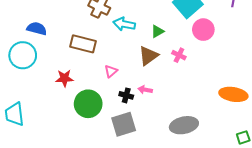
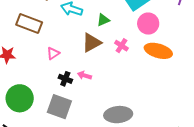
orange ellipse: (233, 94) -> (158, 51), moved
green circle: (88, 104) -> (20, 98), moved
gray square: (124, 124) -> (59, 107), turned 30

